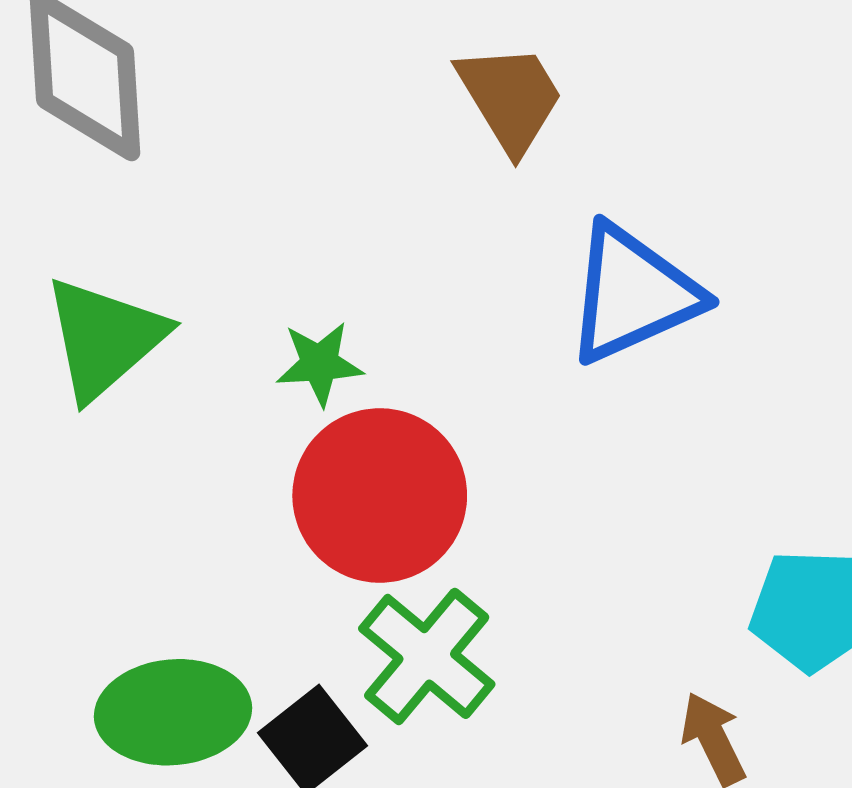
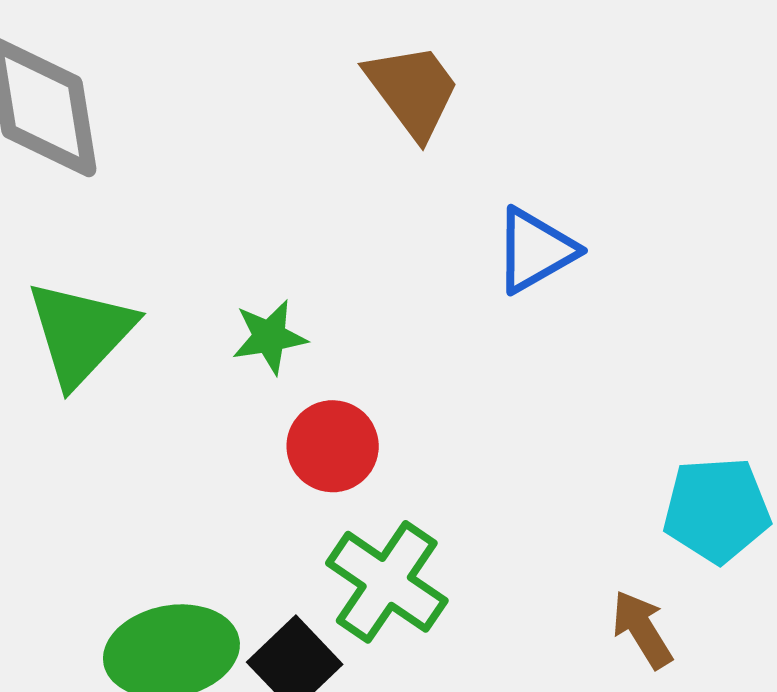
blue triangle: (633, 294) -> (535, 250), size x0.7
red circle: (380, 495) -> (333, 446), size x0.6

